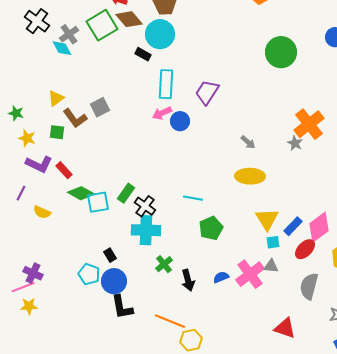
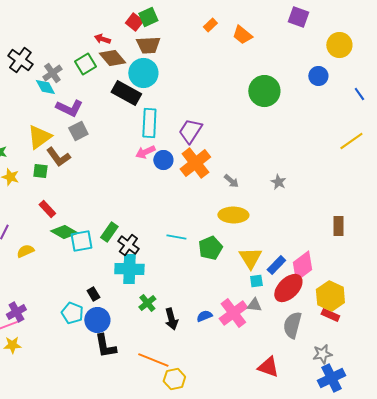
green square: (102, 25) -> (85, 64), size x0.7
black rectangle: (143, 54) -> (126, 93), size x1.8
yellow triangle: (56, 98) -> (39, 137), size x1.5
gray square: (100, 107) -> (78, 131), moved
orange cross: (309, 124) -> (195, 163), moved
purple L-shape: (39, 164) -> (69, 108), moved
yellow semicircle: (42, 212) -> (25, 251), turned 132
green pentagon: (211, 228) -> (210, 248), moved
red ellipse: (305, 249) -> (288, 288), size x1.4
purple cross: (33, 273) -> (16, 312), turned 36

